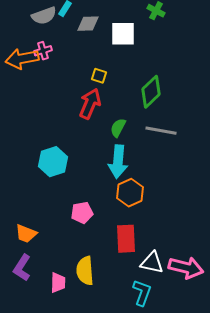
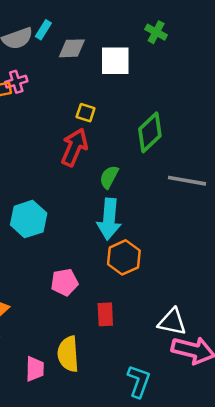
gray line: (161, 131) -> (187, 181), moved
red rectangle: (126, 239) -> (105, 314), moved, size x0.7
white triangle: (152, 263) -> (172, 322), moved

